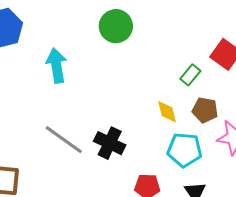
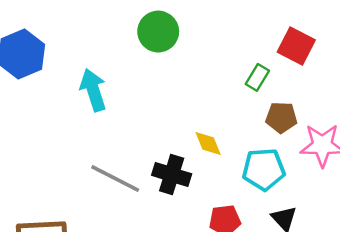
yellow diamond: (167, 112) -> (208, 144), moved

